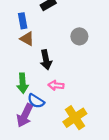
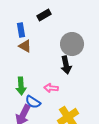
gray circle: (79, 36) -> (72, 44), size x1.5
black arrow: (46, 60) -> (66, 65), moved

